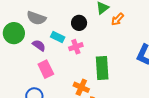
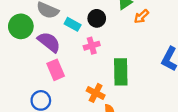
cyan rectangle: (58, 37) -> (73, 24), moved
purple semicircle: (39, 45) -> (49, 42), size x1.5

